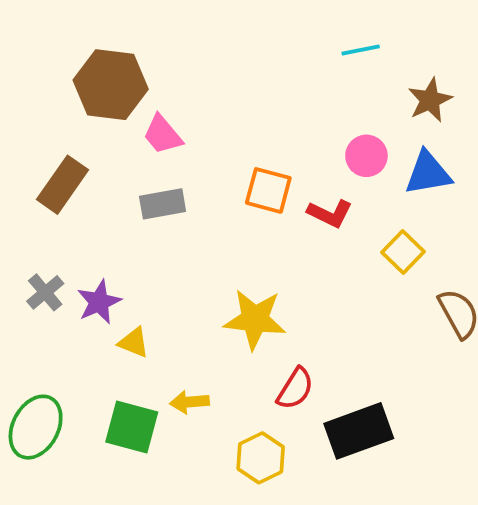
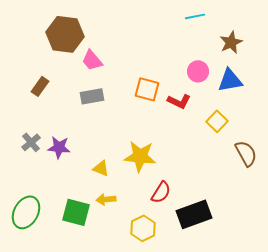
brown rectangle: (63, 185) -> (40, 86), size x0.7
purple star: (99, 302) -> (59, 147), turned 30
yellow triangle: (134, 342) -> (101, 168), moved

